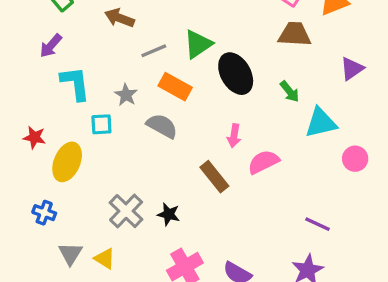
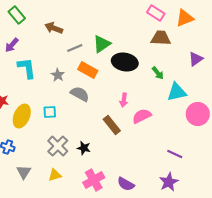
black ellipse: (236, 74) -> (125, 62), turned -50
cyan square: (101, 124) -> (50, 112), moved
pink circle: (355, 159) -> (198, 114), size x1.5
yellow triangle: (105, 258) -> (55, 175), moved, turned -48

